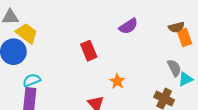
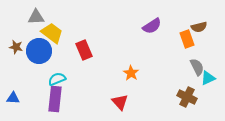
orange rectangle: (184, 37) -> (187, 39), moved
red rectangle: (89, 51) -> (84, 50), moved
orange star: (117, 81) -> (131, 73), moved

